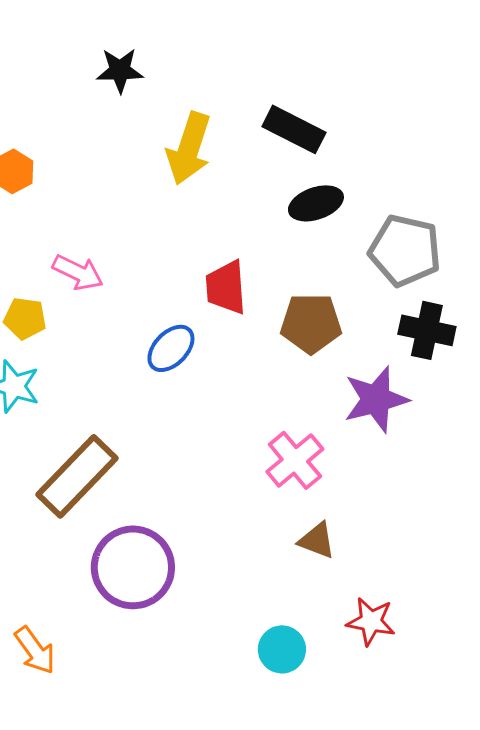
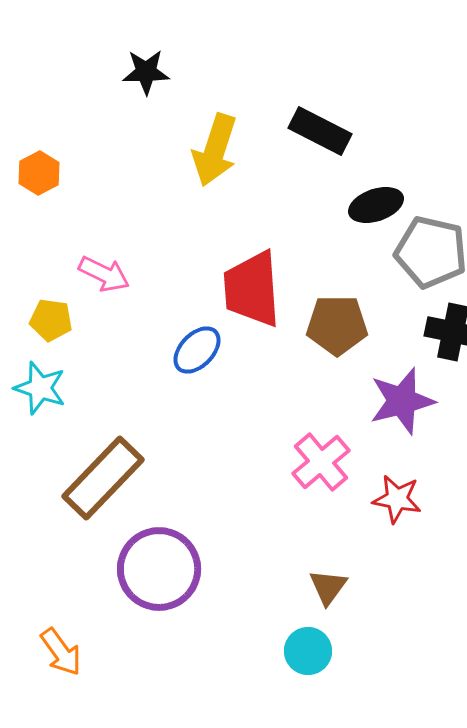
black ellipse: (316, 203) -> (376, 205), moved
red trapezoid: (226, 287) -> (252, 289), size x1.4
brown triangle: (317, 540) -> (328, 587), moved, turned 45
red star: (371, 621) -> (397, 499), moved

